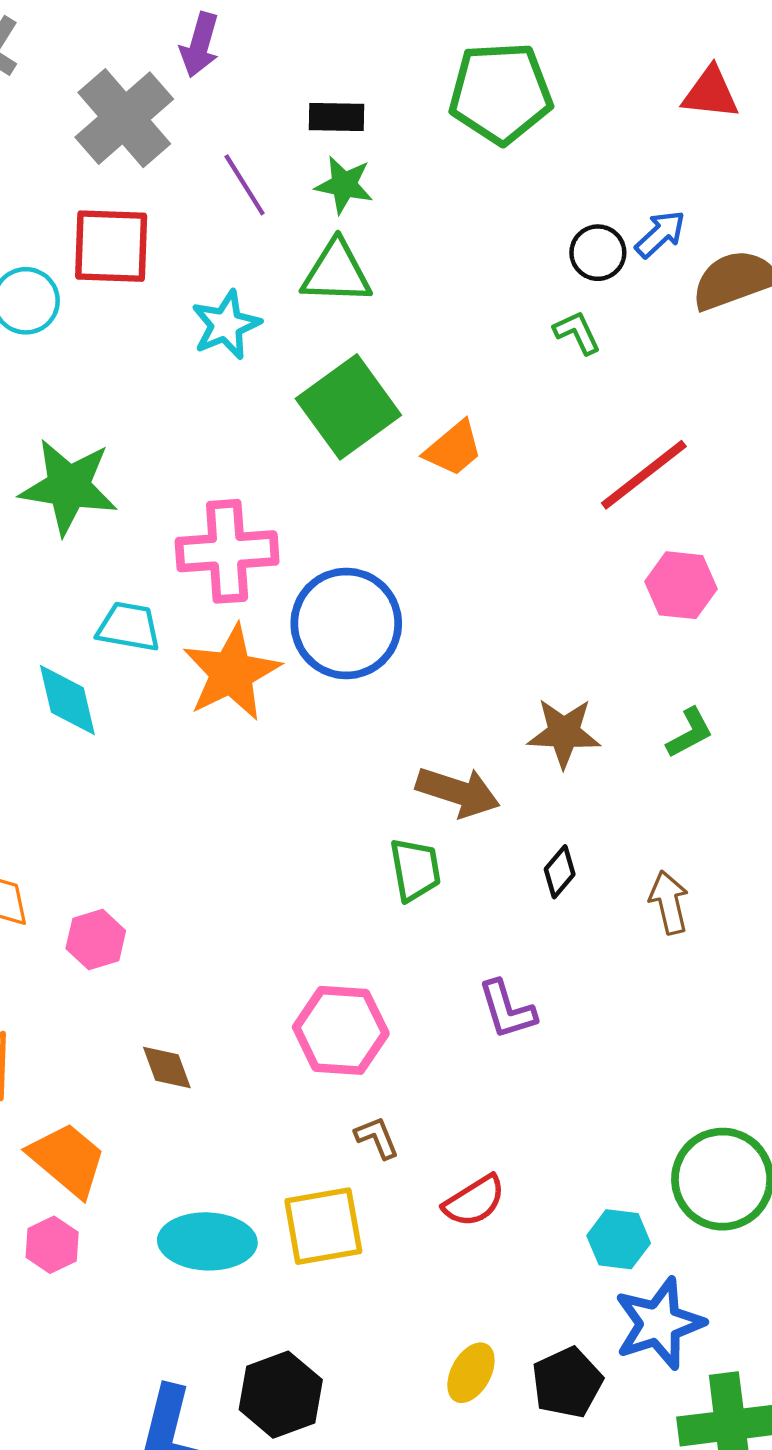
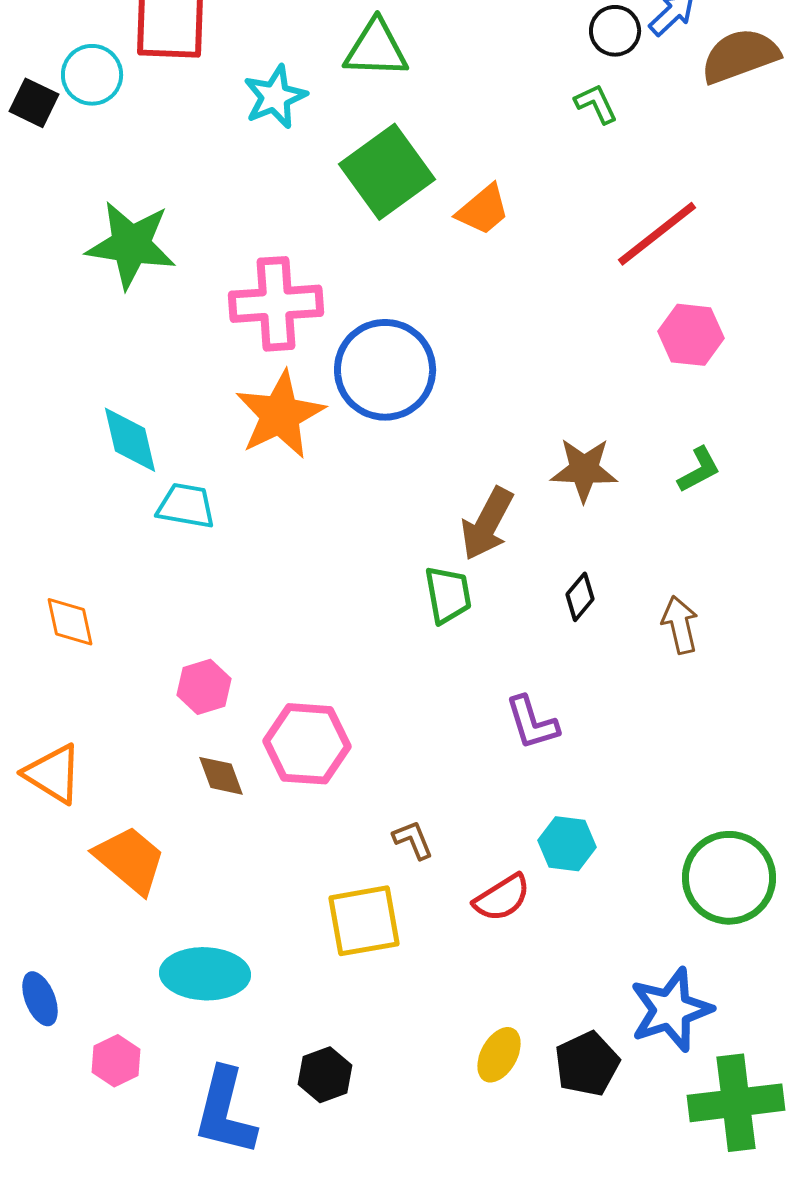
cyan trapezoid: (129, 627) -> (186, 506), moved
brown arrow: (458, 792) -> (487, 524), turned 100
pink hexagon: (96, 940) -> (204, 687), moved
pink hexagon: (341, 1030) -> (307, 744), moved
cyan hexagon: (619, 1239) -> (567, 844), moved
cyan ellipse: (207, 1241) -> (205, 974), moved
pink hexagon: (52, 1245) -> (116, 1061), moved
black hexagon: (281, 1395) -> (325, 1075), size x0.7

